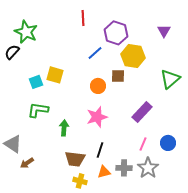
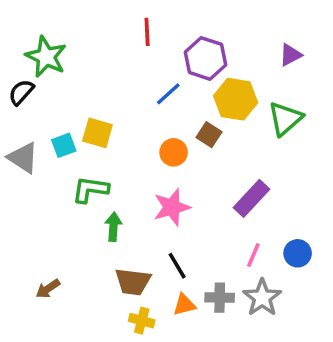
purple triangle: (164, 31) -> (290, 55), turned 32
brown square: (118, 76) -> (209, 135), turned 32
green triangle: (170, 79) -> (285, 119), moved
green L-shape: (38, 110) -> (90, 190), moved
gray triangle: (13, 144) -> (23, 158), moved
black line: (100, 150) -> (177, 266), turned -49

